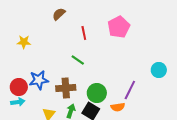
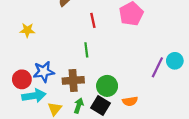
green line: (78, 60) -> (86, 50), turned 48
purple line: (130, 90) -> (157, 67), moved
cyan arrow: (18, 102) -> (34, 96), moved, size x1.5

